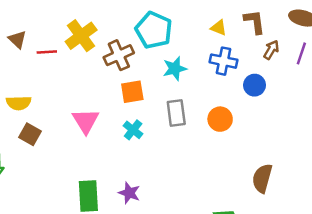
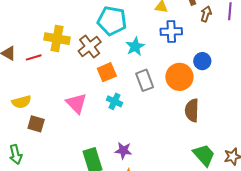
yellow cross: (81, 36) -> (57, 39), turned -30
blue circle: (255, 85) -> (202, 61), moved
orange circle: (220, 119) -> (179, 77), size x1.4
brown semicircle: (262, 178) -> (192, 110), moved

